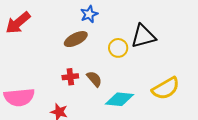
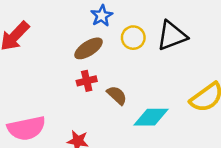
yellow circle: (118, 48) -> (133, 38), moved
red cross: (70, 77) -> (87, 81), moved

